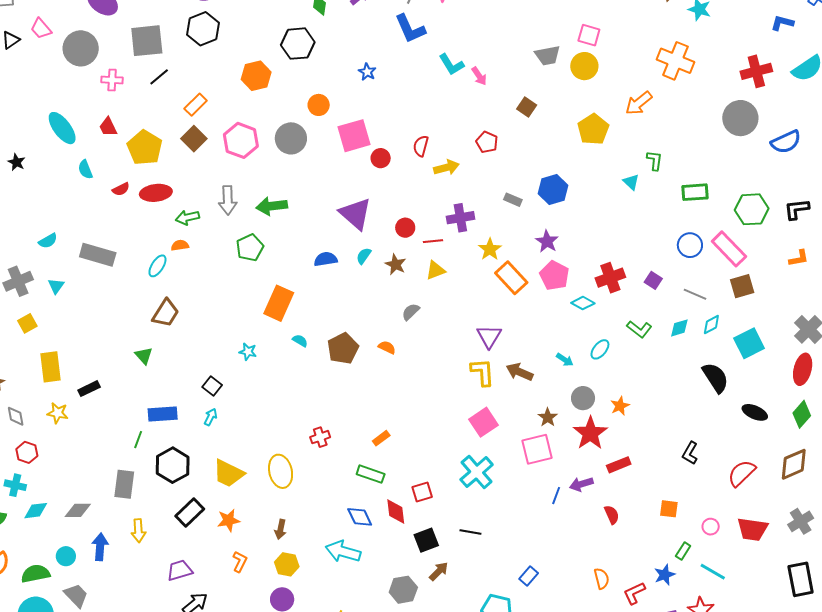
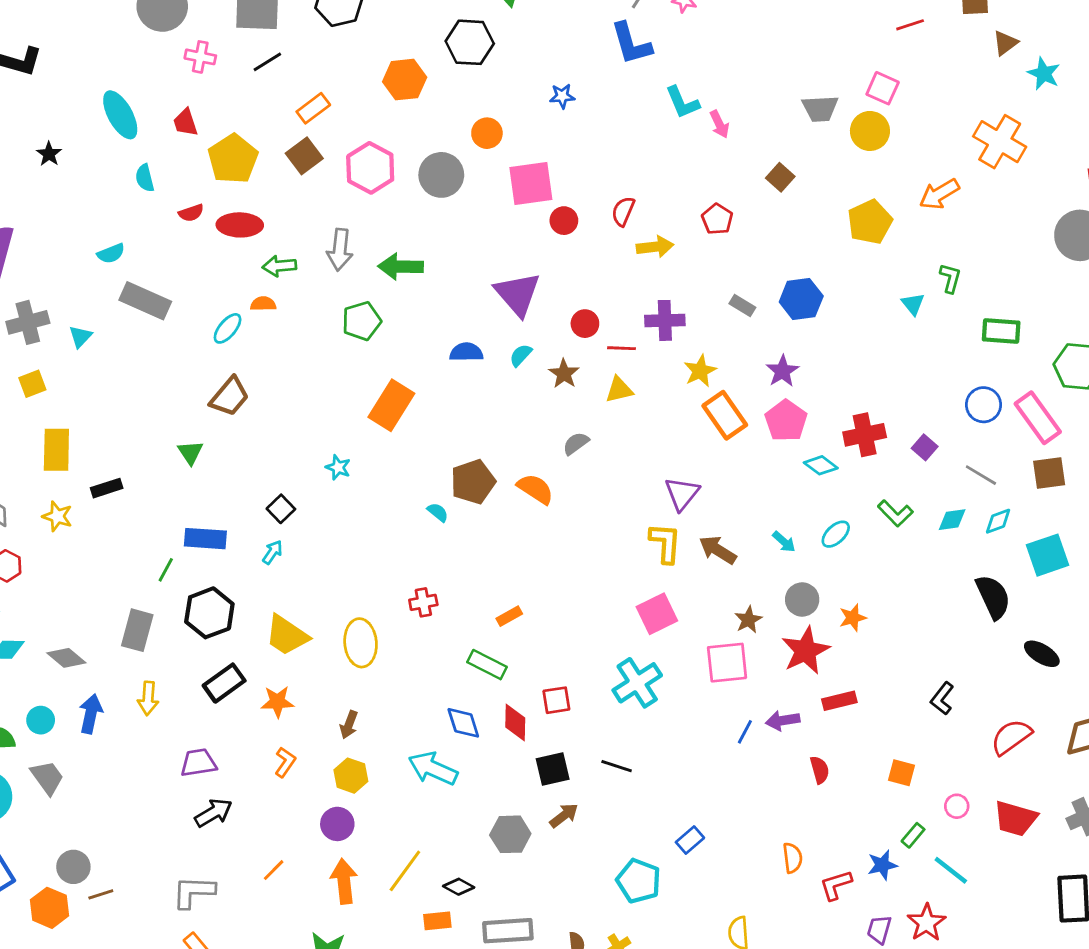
blue star: (367, 72) -> (562, 96), turned 30
cyan semicircle: (48, 241) -> (111, 253), moved
cyan semicircle: (300, 341) -> (438, 512), moved
orange semicircle: (387, 347) -> (535, 489), size x1.5
gray diamond: (78, 510) -> (66, 658), turned 32

